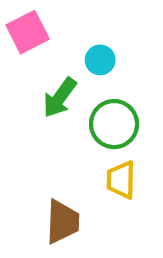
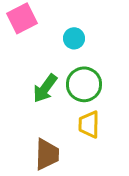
green arrow: (60, 98) -> (45, 88), moved

